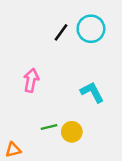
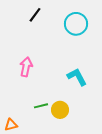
black line: (61, 32) -> (35, 15), moved

